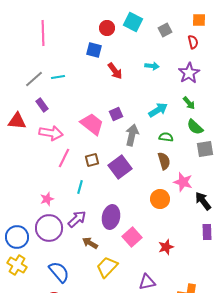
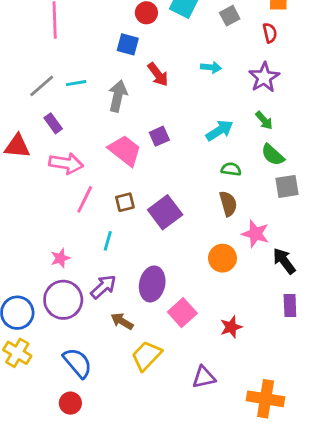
gray arrow: (132, 135) -> (118, 96), moved

